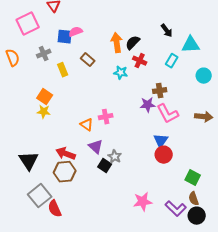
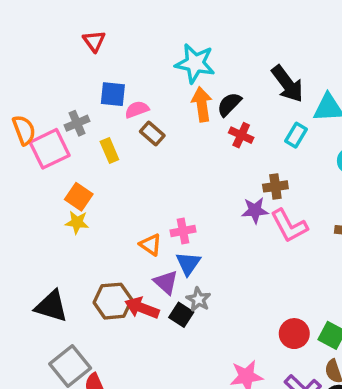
pink square: (28, 24) -> (50, 149), moved
black arrow: (167, 31) -> (287, 84), size x1.6
pink semicircle: (76, 32) -> (137, 109), moved
cyan star: (121, 73) -> (195, 63), moved, size x1.6
blue triangle: (161, 141) -> (188, 263), moved
red arrow: (66, 154) -> (142, 308), moved
red circle: (164, 155) -> (294, 334), moved
black triangle: (29, 161) -> (51, 306), turned -40
brown hexagon: (65, 172) -> (113, 301), moved

